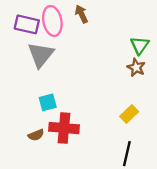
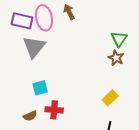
red cross: (64, 128) -> (54, 110), size x0.7

